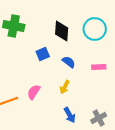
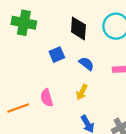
pink semicircle: (34, 92) -> (47, 98), turned -49

